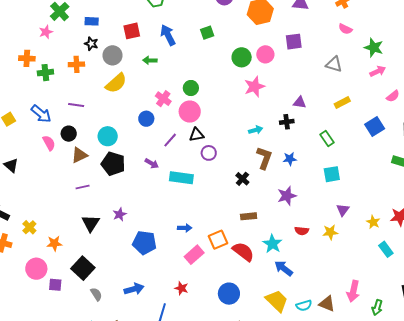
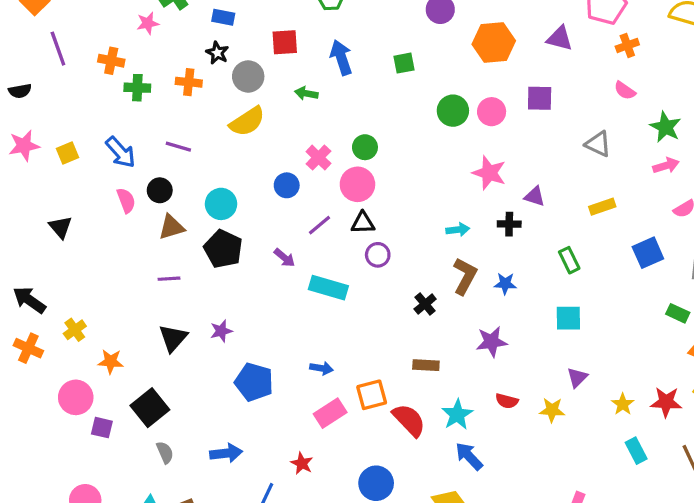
pink star: (255, 87) -> (489, 173), moved, turned 30

